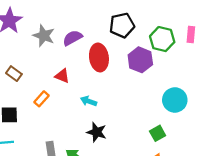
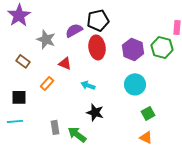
black pentagon: (122, 25) -> (98, 20), moved
gray star: (44, 36) -> (46, 39), moved
green hexagon: (162, 39) -> (162, 47), moved
cyan circle: (175, 100) -> (135, 84), moved

